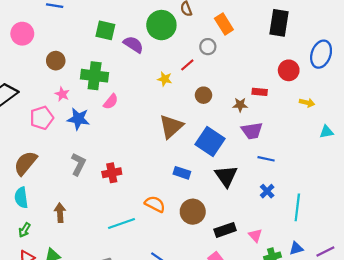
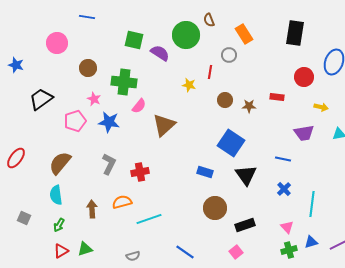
red line: (187, 65) -> (210, 72), turned -40
brown star: (240, 105) -> (249, 106), moved
brown triangle: (171, 126) -> (164, 125), moved
purple trapezoid: (252, 131) -> (304, 133), moved
orange semicircle: (155, 204) -> (122, 202), moved, turned -42
pink triangle: (255, 235) -> (287, 227), moved

